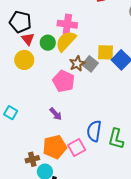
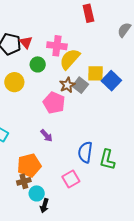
red triangle: (28, 39) -> (26, 42), moved
yellow semicircle: (66, 41) -> (70, 59), moved
orange pentagon: (55, 147) -> (29, 165), moved
pink square: (77, 148) -> (71, 179), moved

